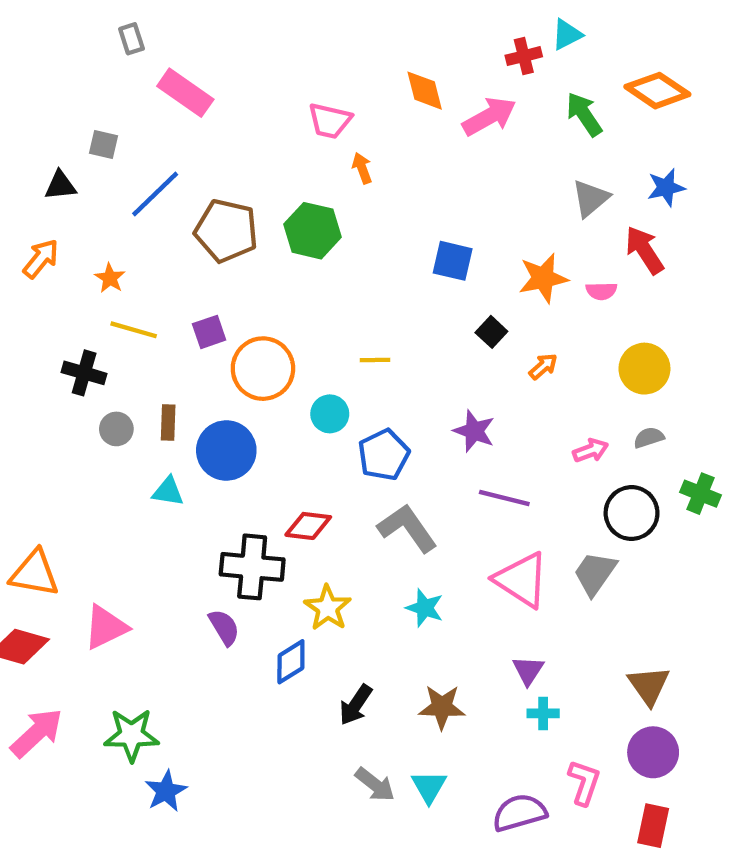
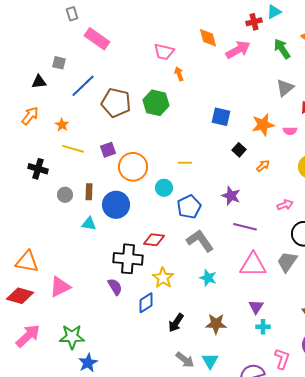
black cross: (84, 373) -> (38, 169), moved
pink triangle: (522, 580) -> (253, 265), turned -32

